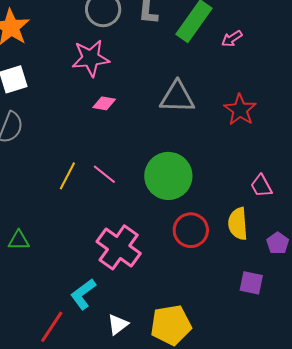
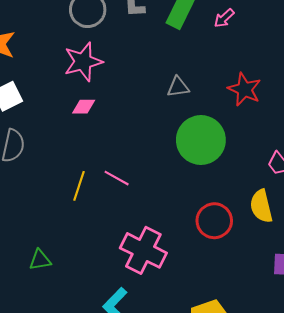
gray triangle: (177, 97) -> (178, 87), size x0.6
pink diamond: (104, 103) -> (84, 107), moved
green circle: (168, 176) -> (201, 140), moved

